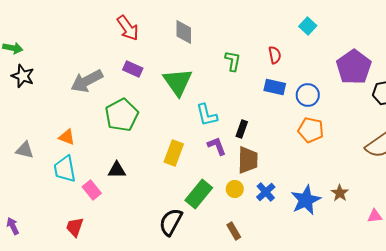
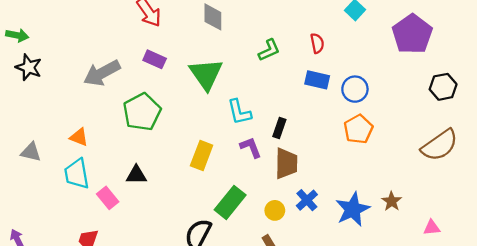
green L-shape: (233, 61) -> (269, 50), turned 55
purple pentagon: (354, 67) -> (412, 34), moved
orange pentagon: (311, 130) -> (358, 129), turned 30
yellow circle: (235, 189) -> (275, 210), moved

